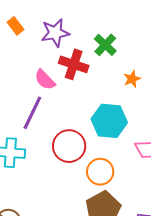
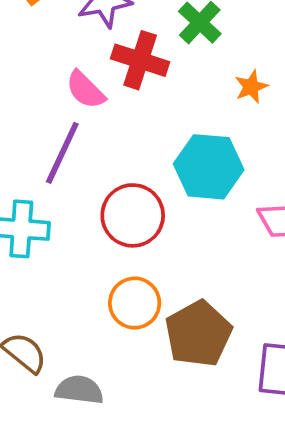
orange circle: (100, 172) -> (135, 303), moved

